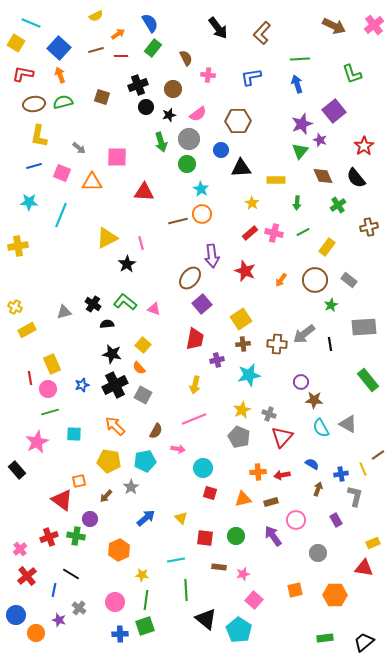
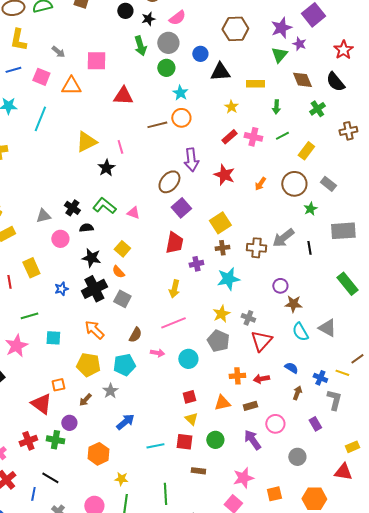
brown hexagon: (238, 121) -> (235, 29), moved
pink circle: (48, 389) -> (60, 239), moved
cyan circle: (203, 468) -> (188, 359), moved
yellow line: (363, 469) -> (342, 373), turned -48
blue cross: (341, 474) -> (320, 378), turned 32
red square: (210, 493) -> (189, 397), turned -32
yellow triangle: (181, 518) -> (191, 419), moved
cyan line: (176, 560) -> (155, 446), moved
pink star: (243, 574) -> (243, 478), moved, size x1.5

